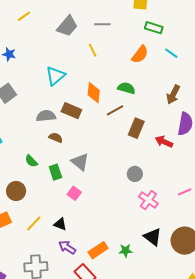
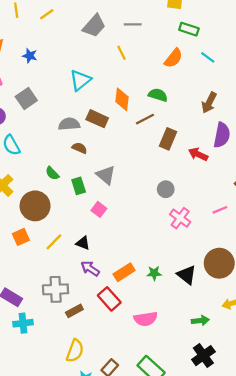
brown circle: (16, 191) -> (35, 206), size x1.4
black triangle: (153, 237) -> (187, 275), moved

